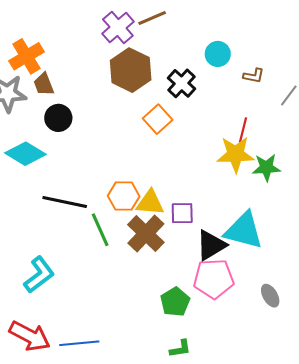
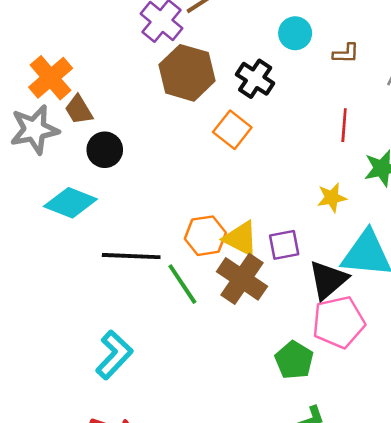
yellow star: (236, 154) -> (332, 198), moved, size x0.6
yellow triangle: (150, 203) -> (241, 239), turned 32

